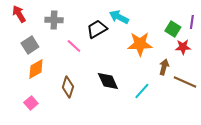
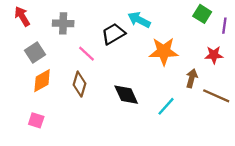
green square: (173, 29) -> (202, 14), moved
brown diamond: (68, 87) -> (79, 84), moved
pink square: (31, 103) -> (36, 120), turned -32

